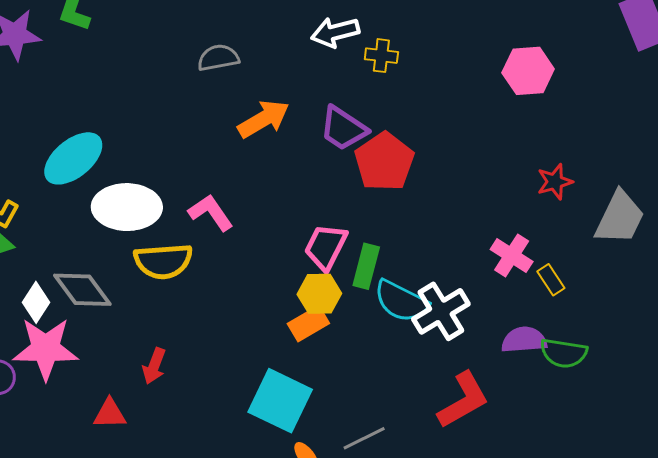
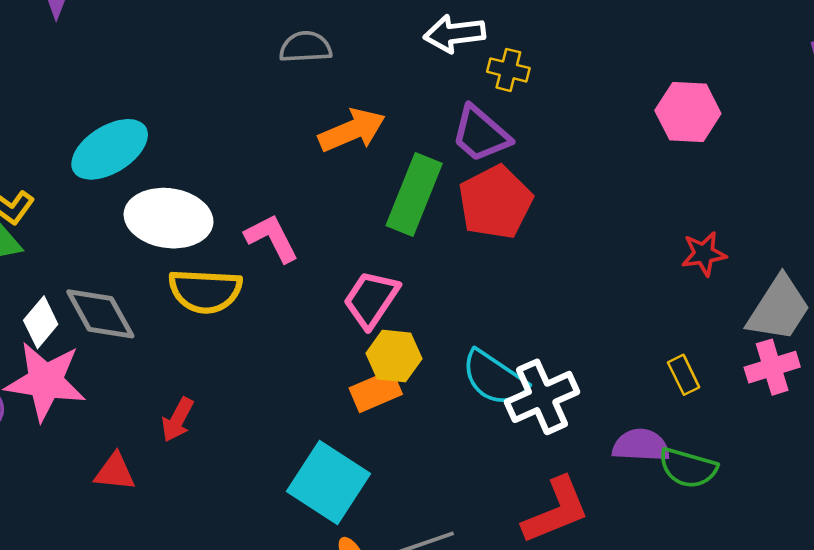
purple trapezoid: (343, 128) -> (481, 134), moved
pink trapezoid: (326, 247) -> (371, 299), moved
pink cross: (512, 255) -> (772, 367), moved, turned 33
green rectangle: (366, 266) -> (414, 195), moved, size x1.4

